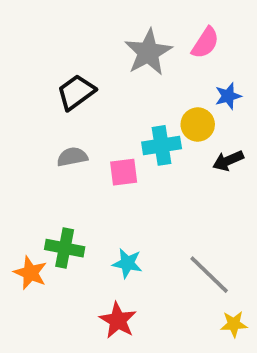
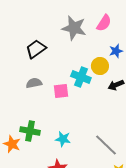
gray star: (148, 52) -> (74, 28), turned -30
cyan cross: (162, 145) -> (81, 77), turned 30

